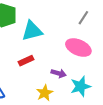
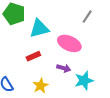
pink ellipse: (78, 48) -> (69, 43), moved
yellow star: (45, 93) -> (41, 86), moved

